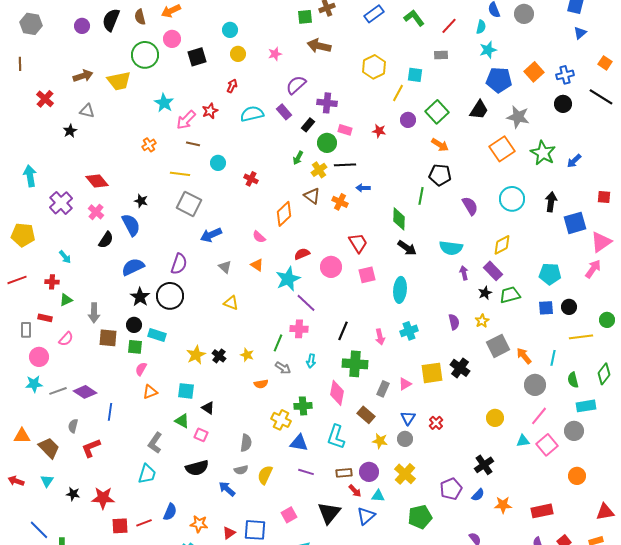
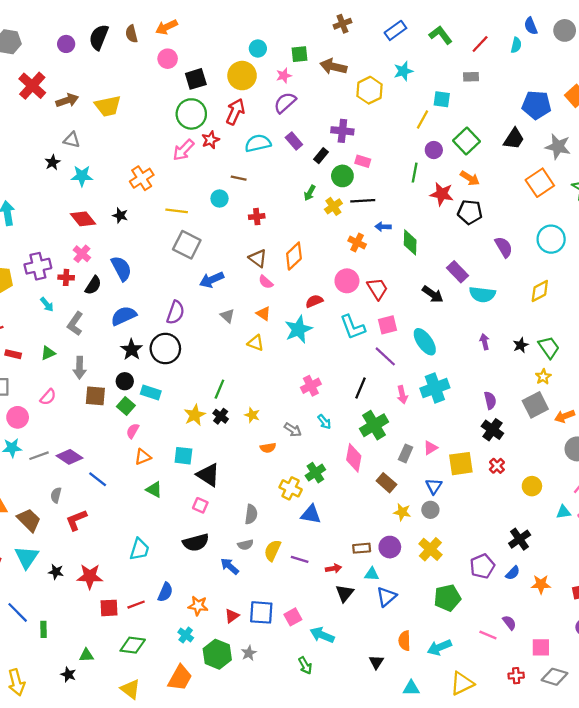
green square: (305, 17) -> (300, 54), moved
cyan circle: (230, 30) -> (258, 48), moved
cyan star: (488, 50) -> (403, 71), moved
yellow circle: (238, 54) -> (242, 76), size x1.6
green circle: (145, 55) -> (191, 114), moved
yellow hexagon: (374, 67) -> (370, 90), moved
purple semicircle: (296, 85) -> (285, 103), moved
red arrow: (232, 86) -> (235, 112), size x1.6
red cross: (45, 99) -> (32, 86), moved, size x1.4
cyan star: (164, 103) -> (82, 176), moved, turned -30
red star: (379, 131) -> (442, 194), moved, size x1.5
brown line: (193, 144) -> (239, 178), moved
orange cross: (149, 145) -> (142, 178), size x1.5
red cross: (251, 179) -> (257, 217), turned -32
brown triangle: (312, 196) -> (258, 258), moved
green line: (421, 196) -> (415, 173), moved
black star: (141, 201) -> (120, 215), moved
purple cross: (61, 203) -> (38, 266), moved, turned 30
green diamond: (399, 219) -> (410, 242), moved
pink circle: (331, 267) -> (347, 281), moved
purple rectangle: (493, 271) -> (457, 272), moved
purple arrow: (464, 273) -> (485, 342), moved
red cross: (52, 282) -> (66, 277), moved
cyan ellipse: (400, 290) -> (425, 342), turned -40
green trapezoid: (510, 295) -> (549, 347), turned 70
yellow triangle: (231, 303) -> (256, 343), moved
purple line: (306, 303) -> (385, 356), moved
red rectangle: (45, 318) -> (13, 354), moved
yellow star: (482, 321) -> (543, 377), moved
purple semicircle: (454, 322) -> (490, 400), moved
pink cross: (299, 329) -> (311, 386), turned -30
cyan cross: (409, 331) -> (435, 388), size x1.4
green line: (278, 343) -> (219, 389), moved
green square: (135, 347) -> (126, 406), turned 35
orange arrow: (524, 356) -> (565, 416), turned -72
cyan arrow: (311, 361) -> (324, 422), turned -48
green cross: (355, 364) -> (374, 425), turned -35
yellow square: (432, 373) -> (461, 464), moved
green cross: (303, 406) -> (315, 473), turned -30
black triangle: (208, 408) -> (208, 475), size x1.6
blue line: (110, 412) -> (98, 479), turned -60
green triangle: (182, 421) -> (154, 490), moved
red cross: (436, 423) -> (497, 466), moved
cyan L-shape: (336, 437) -> (353, 327), moved, turned -40
gray L-shape: (155, 443) -> (75, 324), moved
purple line: (306, 472) -> (300, 559), moved
cyan triangle: (47, 481) -> (27, 557), size x1.6
red arrow: (355, 491) -> (333, 568), moved, turned -56
cyan triangle: (378, 496) -> (372, 574), moved
black triangle: (329, 513) -> (345, 593), size x0.7
pink square: (289, 515) -> (293, 617), moved

